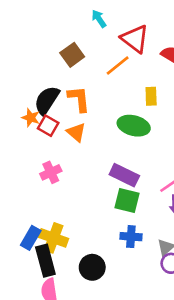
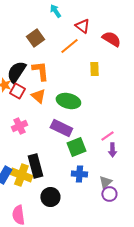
red triangle: (135, 39) -> (82, 26), size x0.7
green ellipse: (134, 126) -> (68, 101), moved
purple rectangle: (124, 175) -> (61, 128), moved
green square: (127, 200) -> (76, 147), turned -36
black rectangle: (45, 261) -> (35, 166), moved

